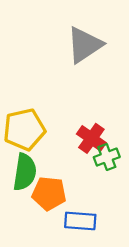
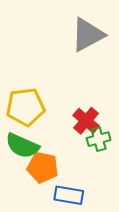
green semicircle: (25, 172) -> (22, 146), turned 100

